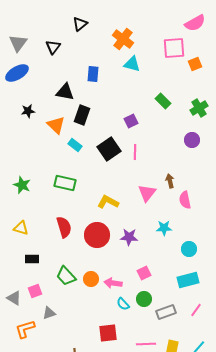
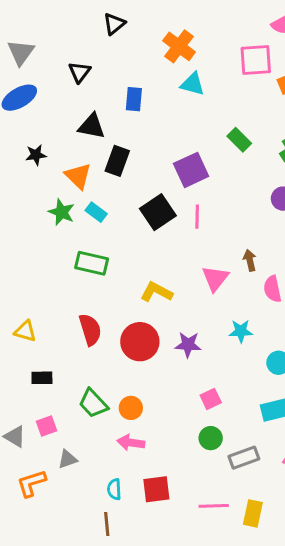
black triangle: (53, 47) -> (80, 72), moved
purple square: (131, 121) -> (191, 170), size x1.6
cyan rectangle: (75, 145) -> (96, 212), moved
green star: (22, 185) -> (62, 212), moved
pink arrow: (113, 283) -> (131, 443), moved
cyan semicircle: (123, 304) -> (114, 489), moved, turned 40

